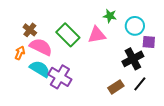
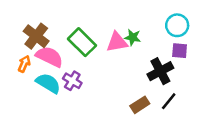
green star: (110, 16) -> (133, 37), moved
cyan circle: (135, 26) -> (177, 25), moved
brown cross: (30, 30) -> (36, 36), size x1.5
purple cross: (60, 77) -> (72, 81), moved, size x0.7

